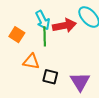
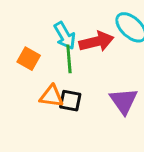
black square: (50, 77) -> (70, 101), moved
purple triangle: (80, 82) -> (124, 101), moved

